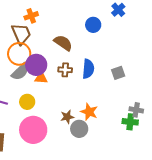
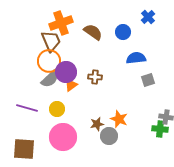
orange cross: (31, 16) -> (61, 23), size x1.6
brown semicircle: (63, 43) -> (93, 32), moved
blue semicircle: (88, 69) -> (136, 58), moved, turned -102
orange triangle: (41, 78) -> (71, 85), turned -40

